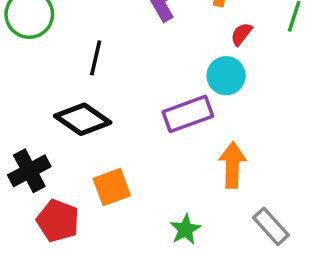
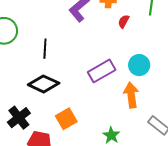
cyan circle: (226, 76) -> (139, 65), moved

